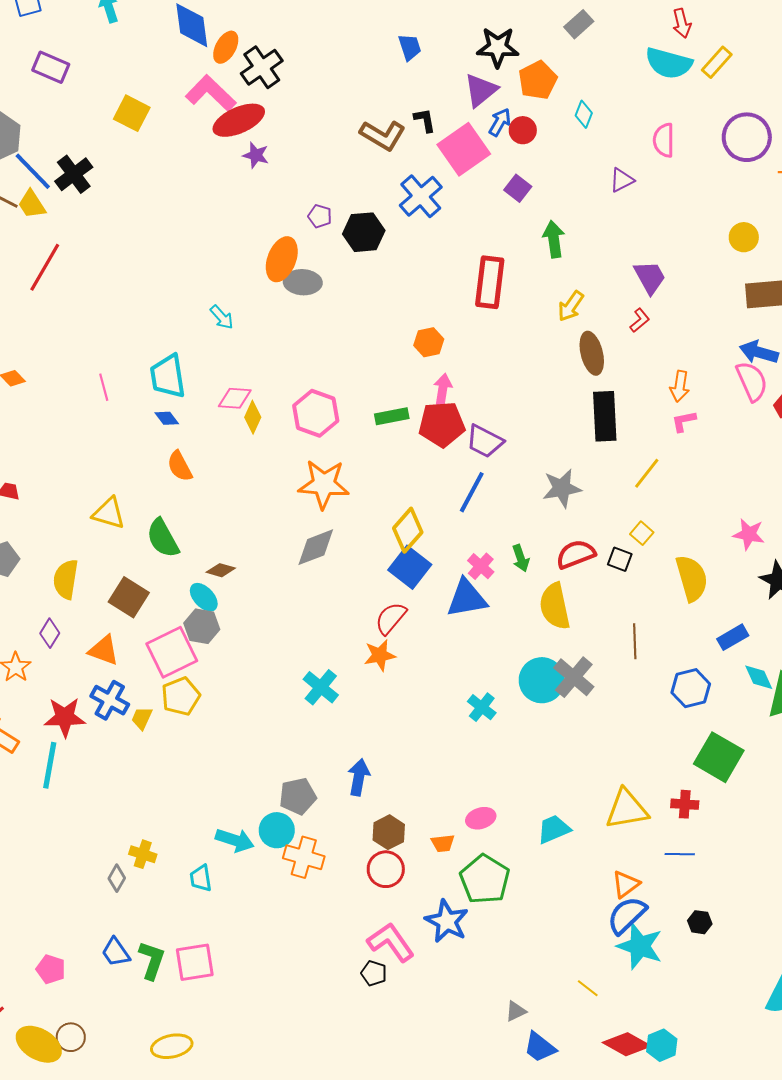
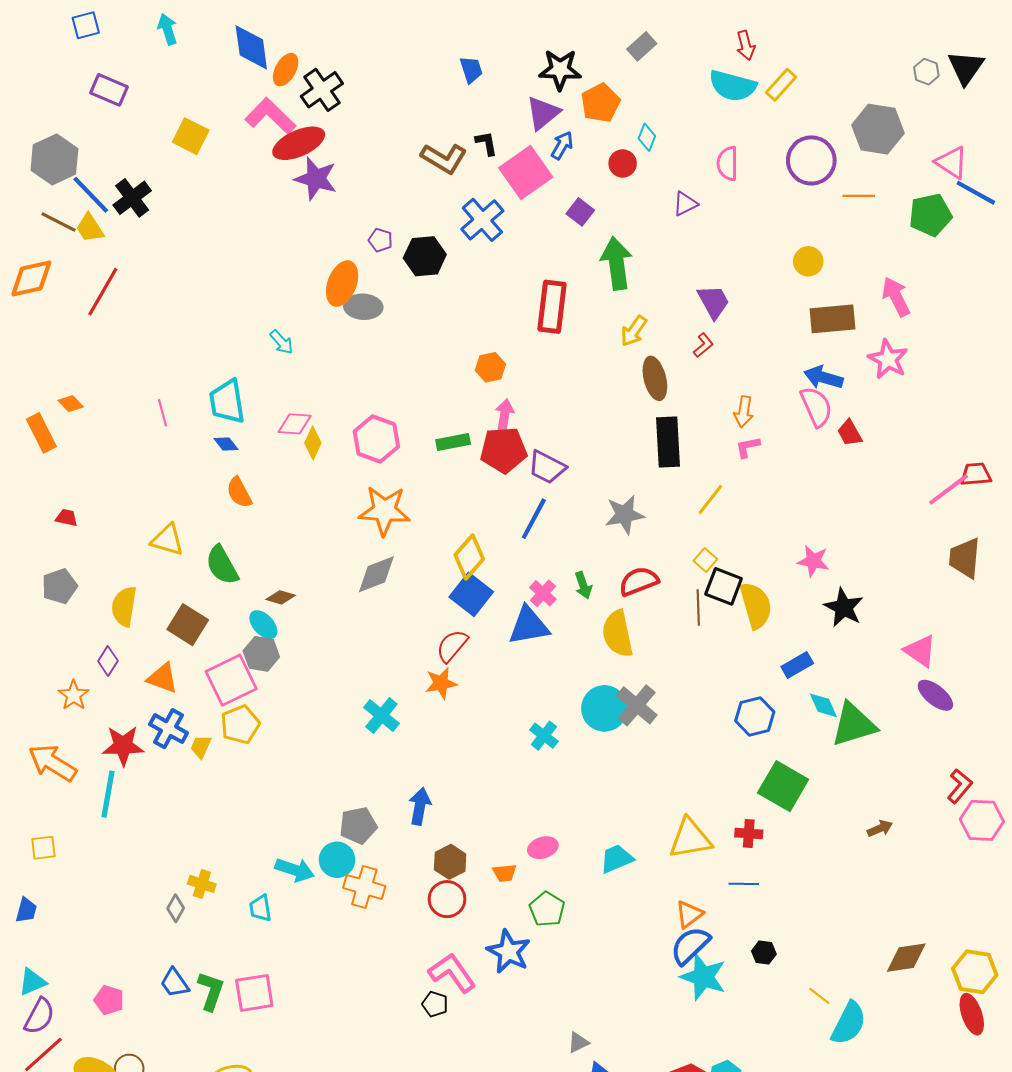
red circle: (523, 130) -> (623, 163), moved
purple star: (256, 155) -> (316, 179), size x1.6
green arrow: (554, 239) -> (617, 263), size x1.4
black square: (620, 559) -> (724, 586), moved, size x1.5
brown line: (635, 641) -> (698, 607), moved
green pentagon: (485, 879) -> (547, 909), size x0.7
yellow line: (588, 988) -> (819, 996), moved

